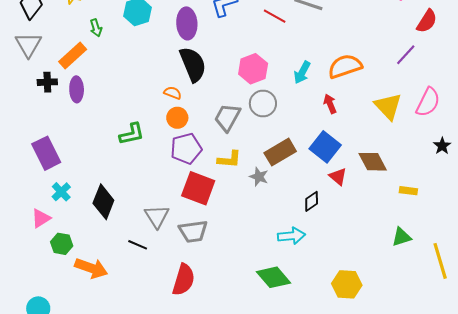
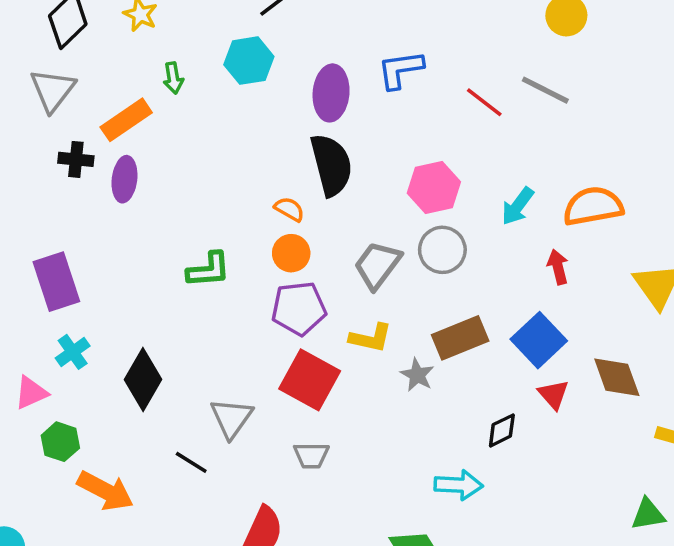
gray trapezoid: (193, 231) -> (311, 455), moved, size x0.7

